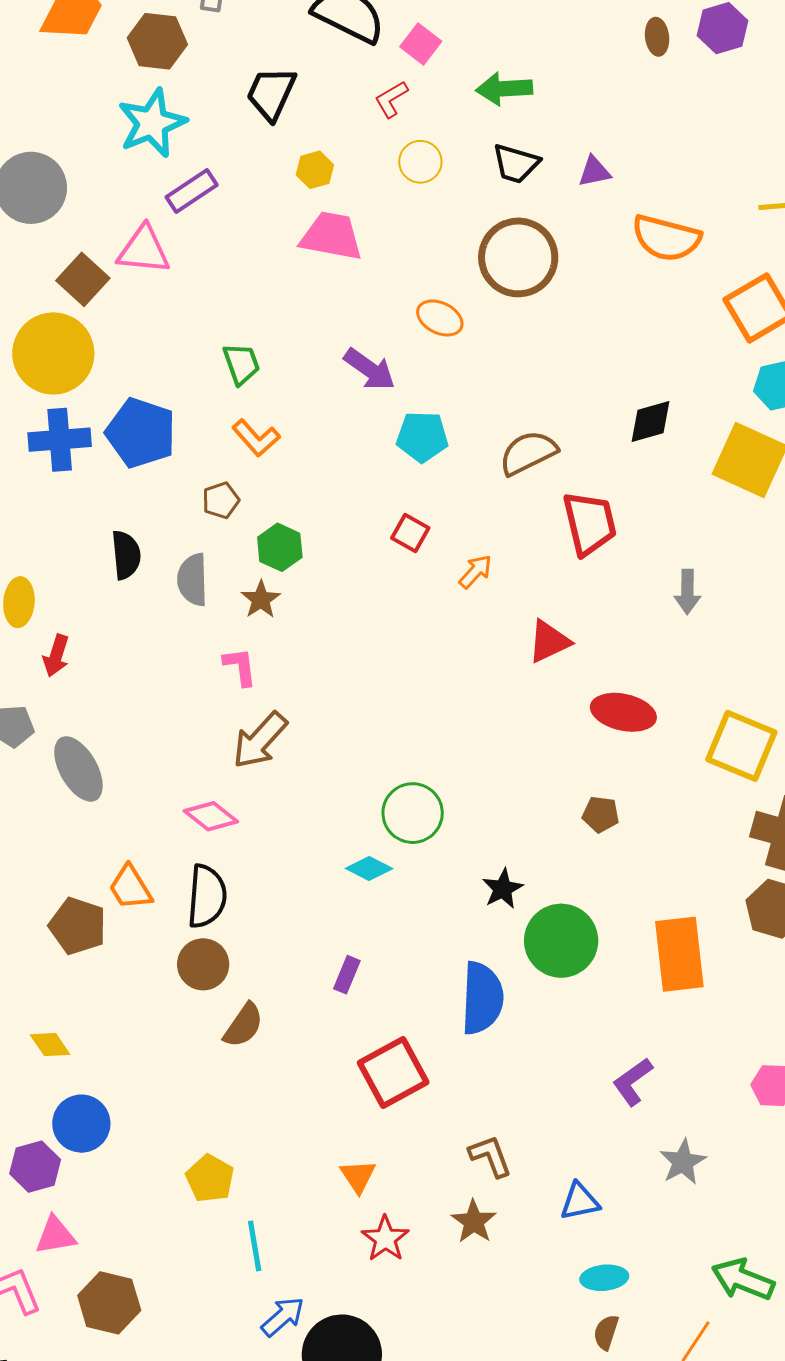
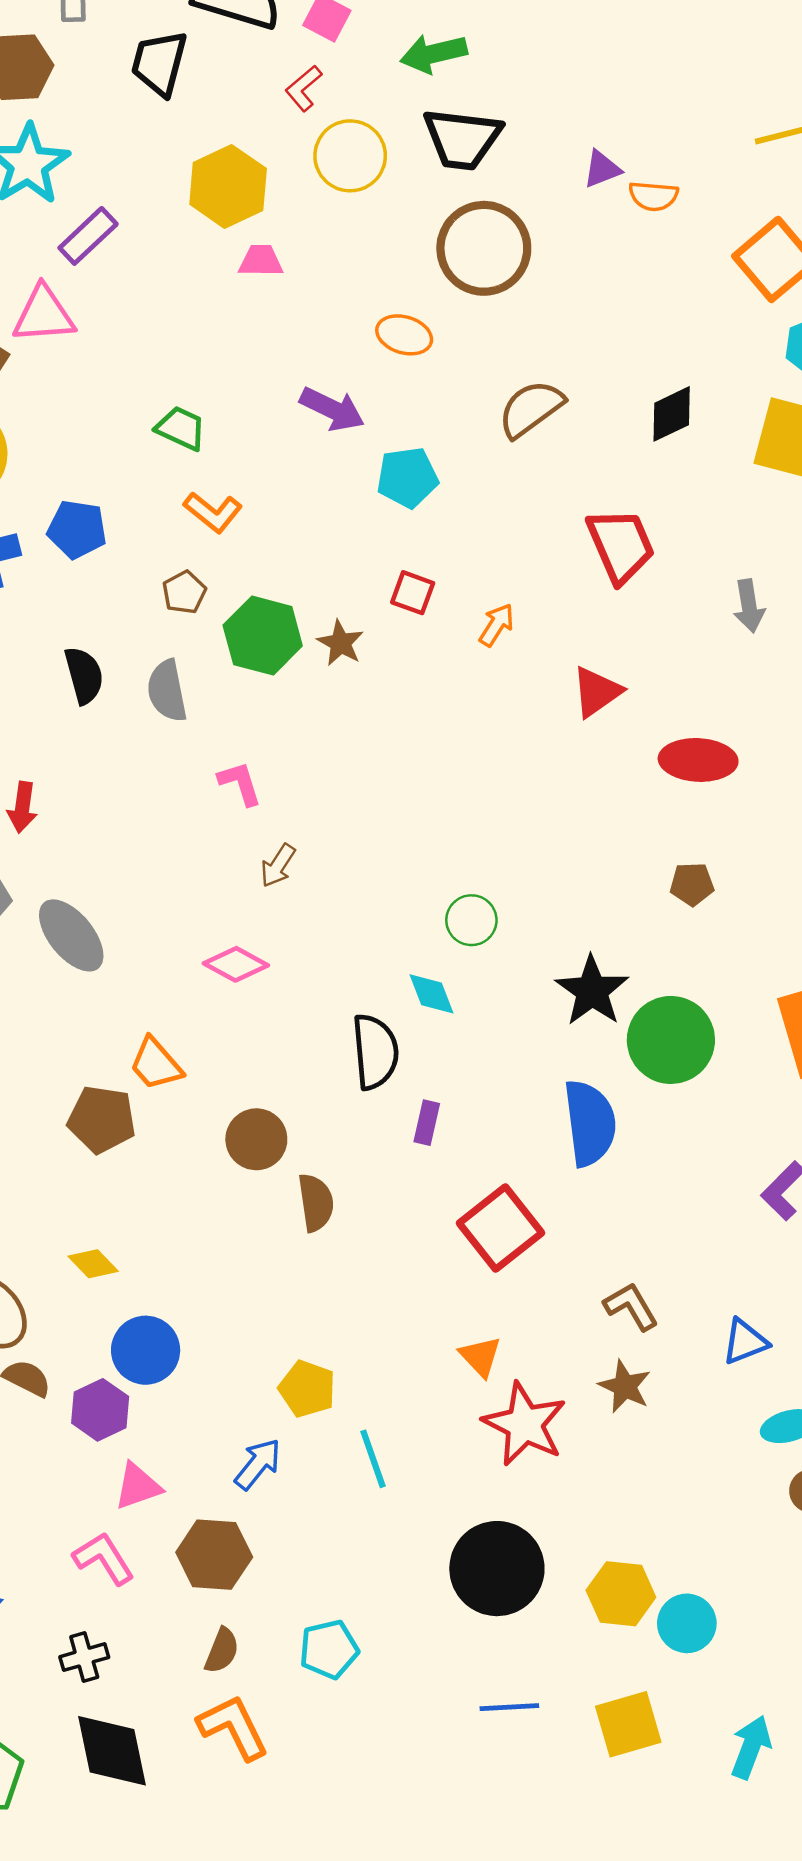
black trapezoid: (271, 93) -> (159, 63), moved
yellow circle: (420, 162) -> (350, 156), size x1.4
black trapezoid: (516, 164) -> (462, 139), size x1.4
yellow hexagon: (315, 170) -> (228, 186), size x1.8
purple triangle: (594, 172) -> (602, 169), moved
pink trapezoid: (331, 236) -> (261, 261), size x0.6
orange semicircle: (666, 238) -> (653, 196), size x0.6
green trapezoid: (241, 364) -> (181, 428), turned -36
blue pentagon: (141, 433) -> (77, 529), size x0.7
brown semicircle: (528, 453) -> (531, 409), moved
green hexagon: (280, 547) -> (263, 636), size x1.4
brown star: (261, 600) -> (340, 643), moved
brown arrow: (260, 740) -> (278, 866), size x0.6
green circle: (413, 813) -> (471, 920), size x0.7
cyan diamond: (369, 868) -> (431, 994), turned 51
black star: (503, 889) -> (592, 991), size x1.5
black semicircle: (207, 896) -> (375, 1052), moved
brown semicircle: (244, 1025) -> (316, 1203), turned -33
red star: (385, 1239) -> (525, 1424), size x1.5
blue arrow: (283, 1317) -> (258, 1464), moved

